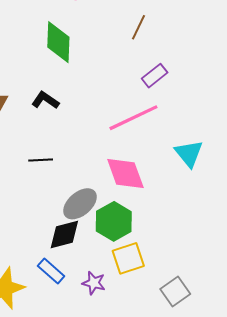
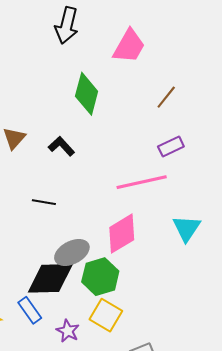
pink diamond: (125, 174) -> (122, 234), turned 66
black diamond: (64, 234) -> (50, 278), size x1.4
yellow square: (128, 258) -> (106, 315), turned 36

